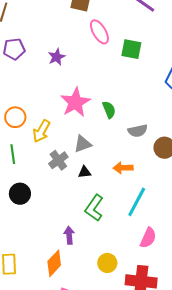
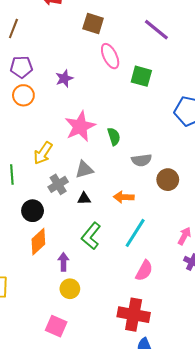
orange circle: (15, 117) -> (23, 95), moved
black circle: (20, 194) -> (33, 211), moved
orange diamond: (54, 263) -> (38, 242), moved
yellow circle: (107, 263) -> (70, 289), moved

